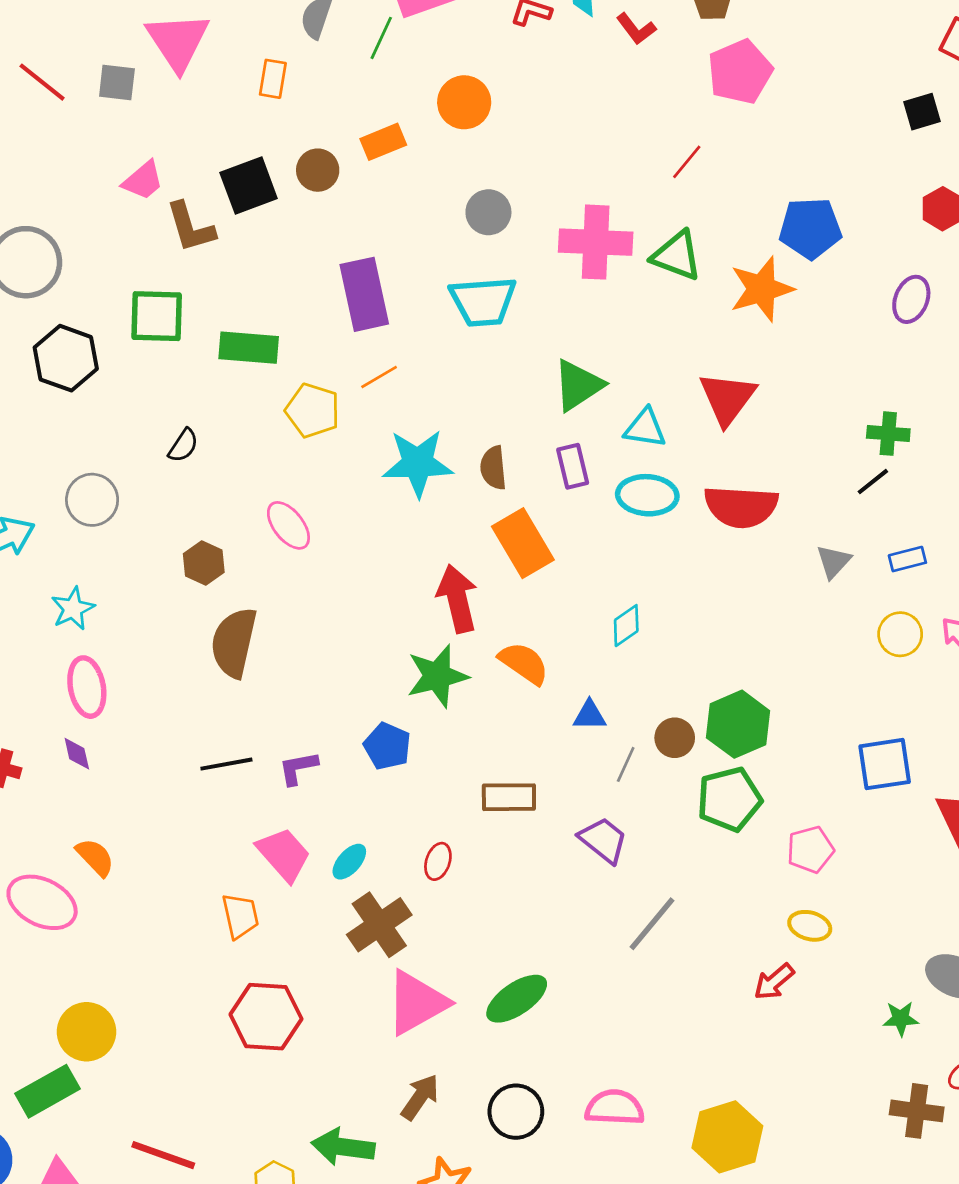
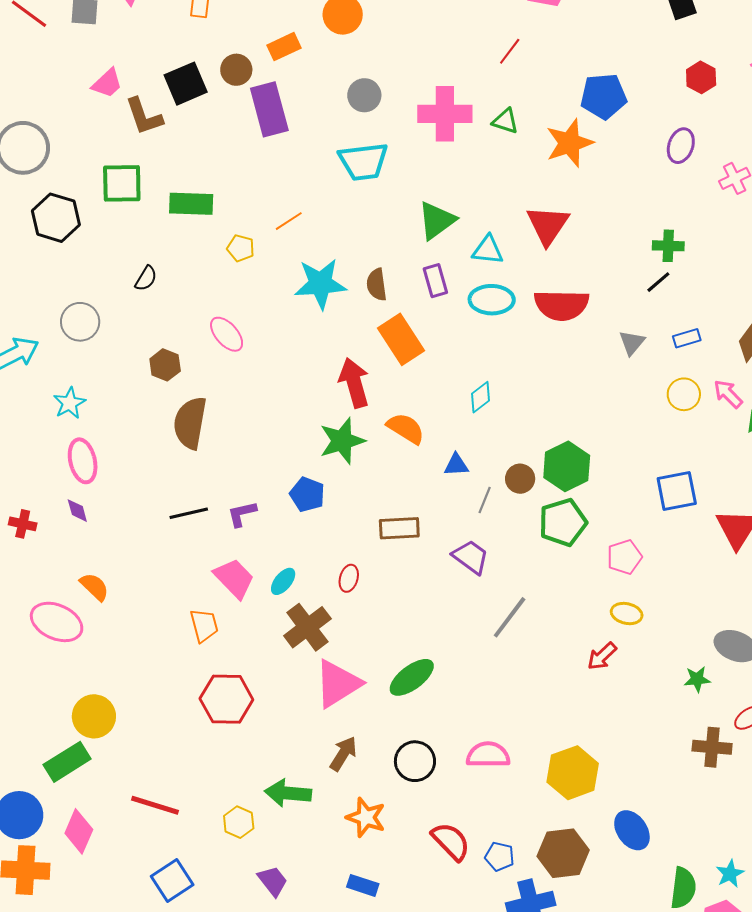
green triangle: (677, 256) -> (505, 121), size x0.7
purple rectangle: (364, 294) -> (269, 109), moved
yellow pentagon: (313, 410) -> (241, 248), size x0.7

